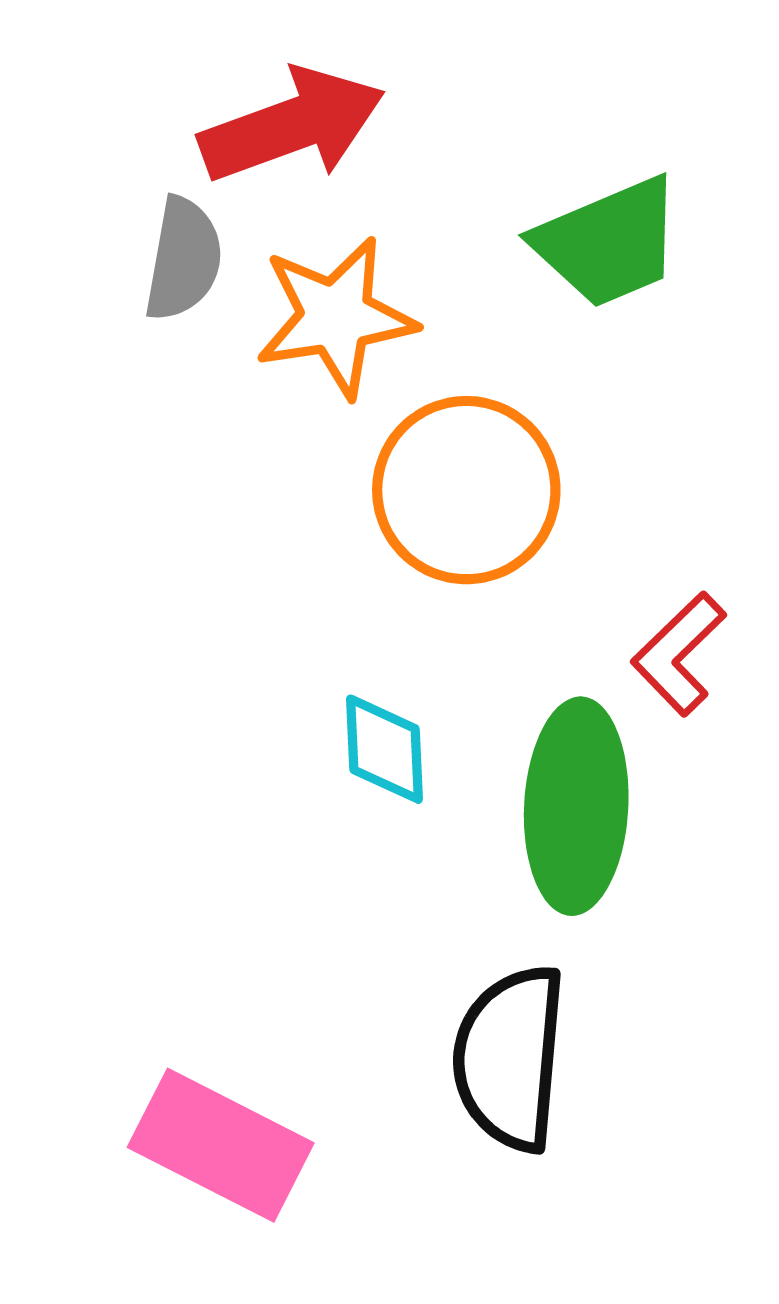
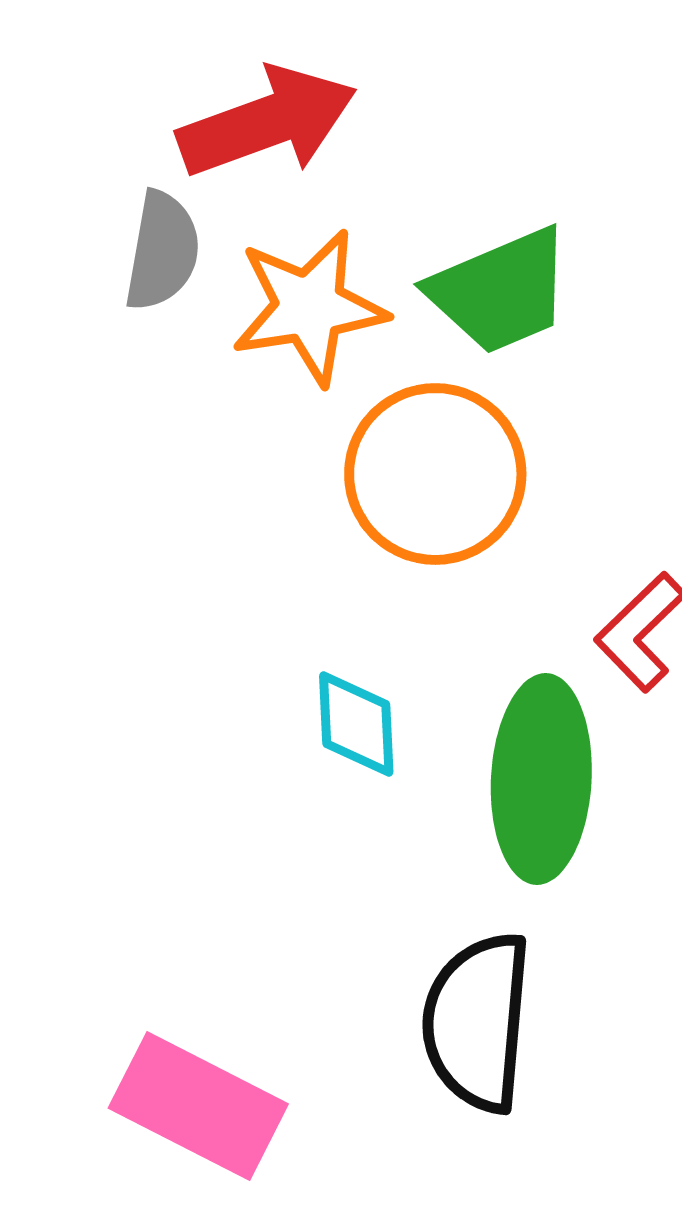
green trapezoid: (608, 242) -> (500, 291), moved

